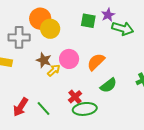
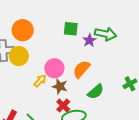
purple star: (108, 15) -> (89, 40), moved
yellow circle: (50, 29) -> (19, 56), moved
brown star: (44, 60) -> (60, 86), moved

